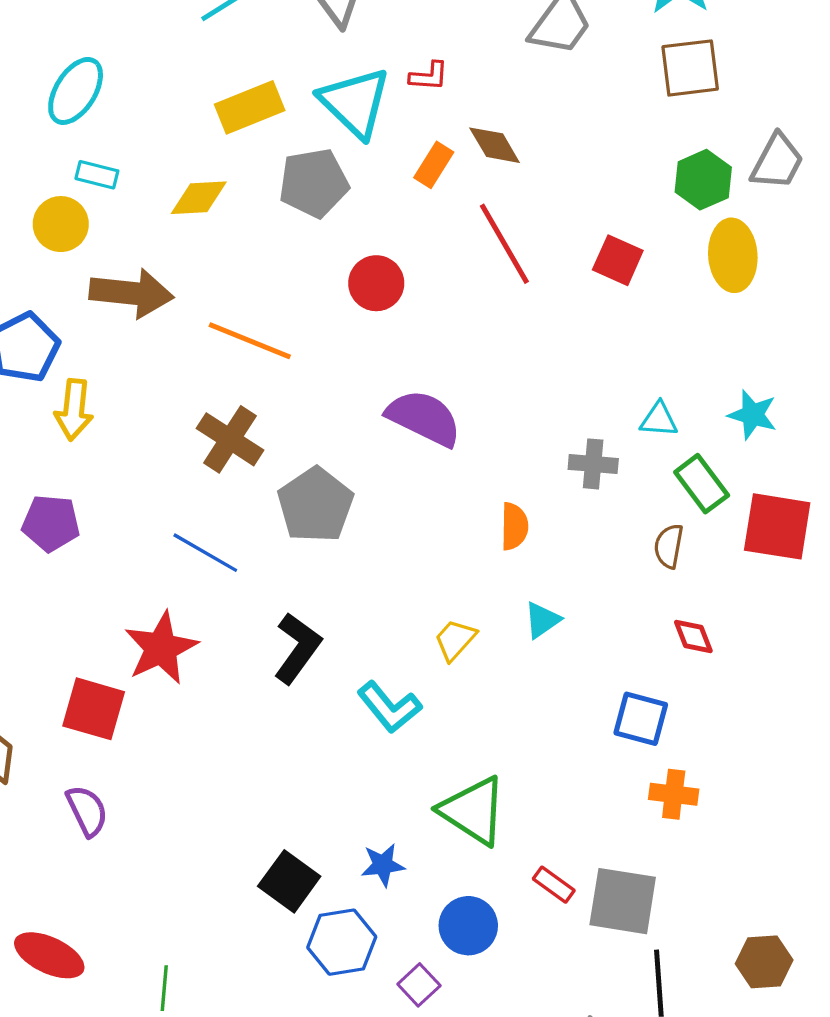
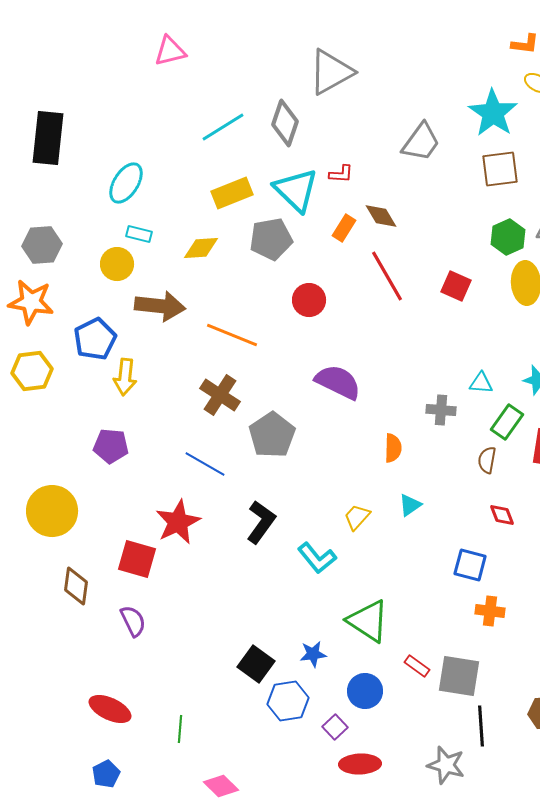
green rectangle: (702, 484) -> (507, 422), turned 72

